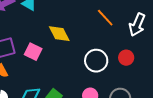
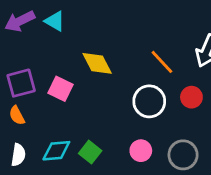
orange line: (105, 18) -> (162, 62), moved

